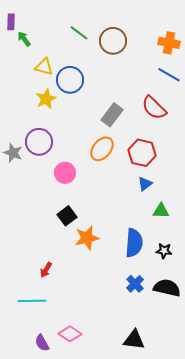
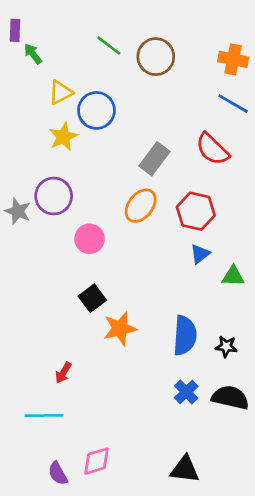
yellow triangle: (44, 67) -> (61, 92), turned -42
green triangle: (161, 211) -> (233, 276), moved
pink diamond: (70, 334) -> (96, 461), turned -50

